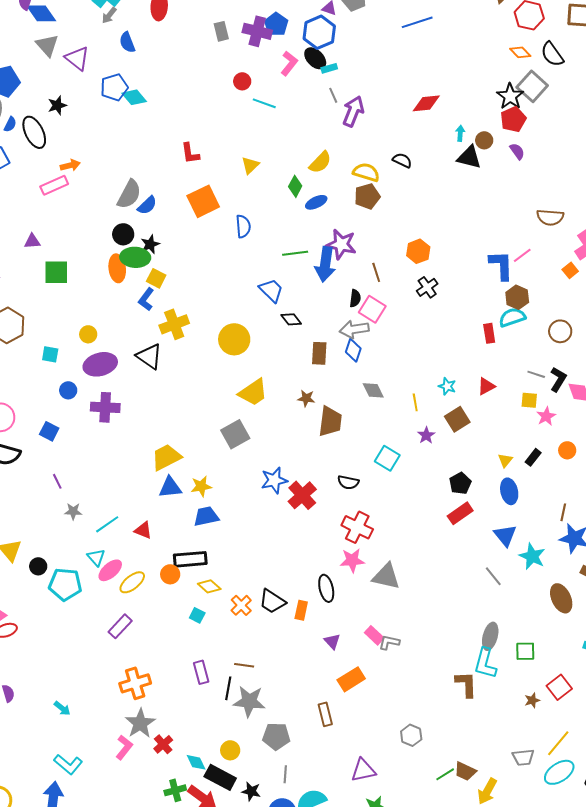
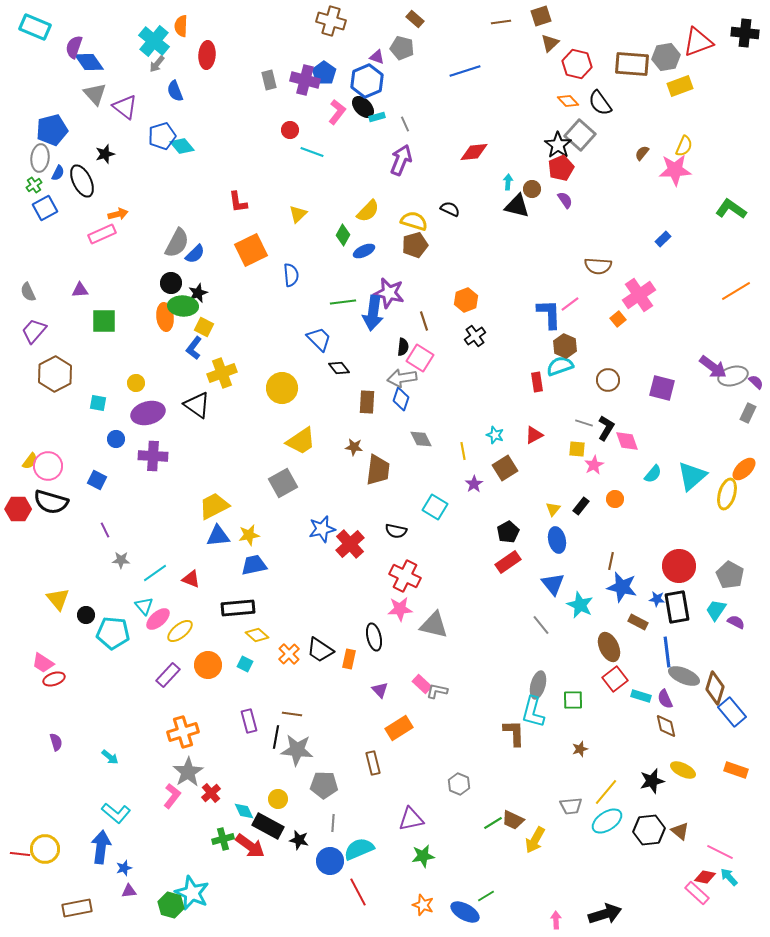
gray line: (333, 95) -> (405, 124), moved
orange circle: (170, 574) -> (208, 665), moved, size x1.4
red square: (559, 687) -> (615, 679), moved

